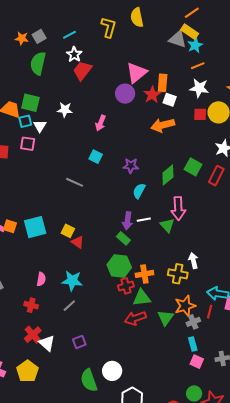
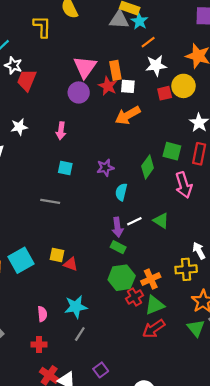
pink arrow: (178, 208) -> (184, 185), moved
green triangle: (166, 318) -> (196, 328), moved

